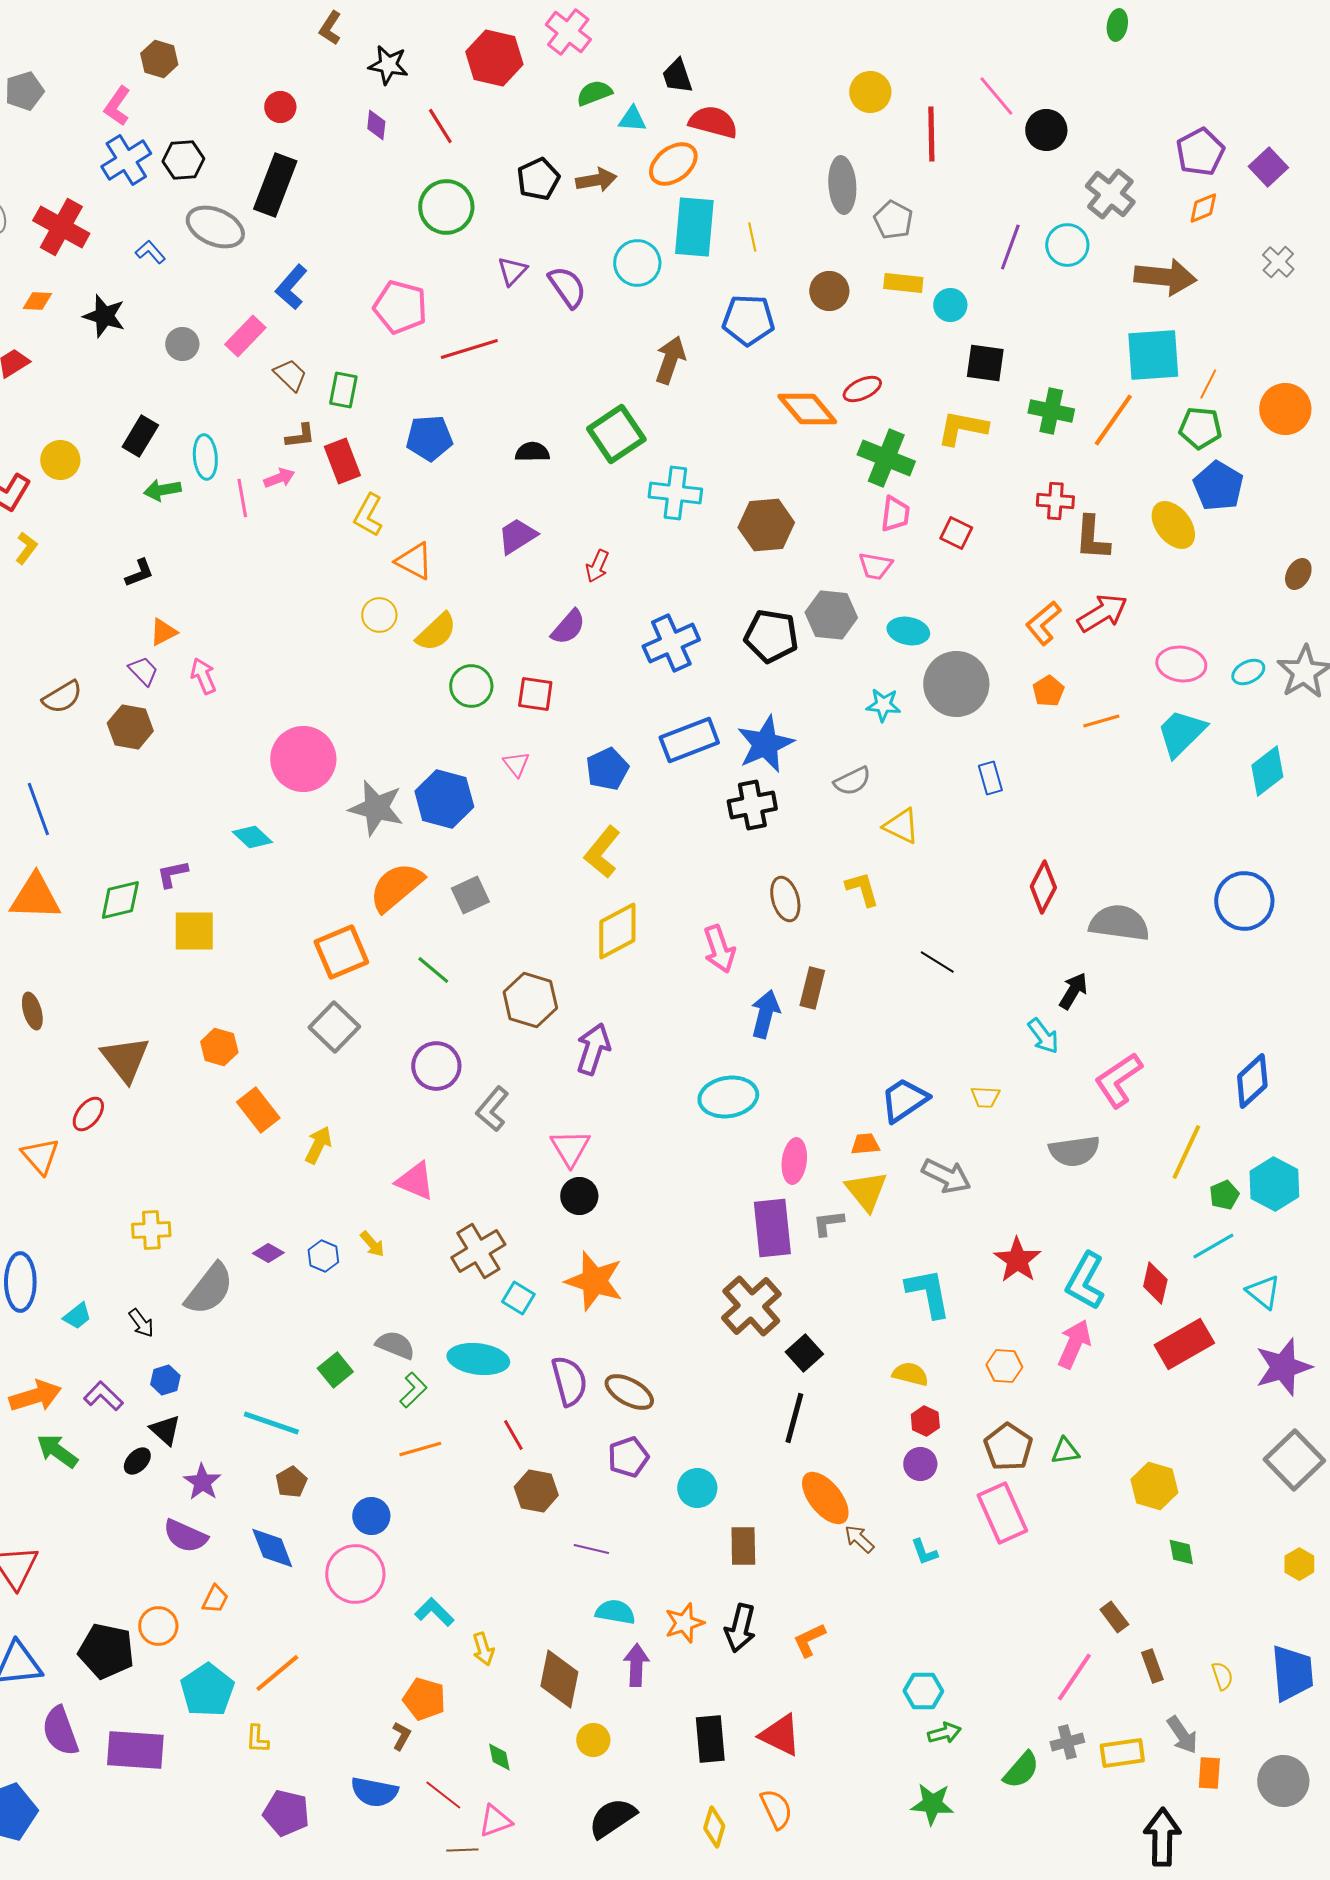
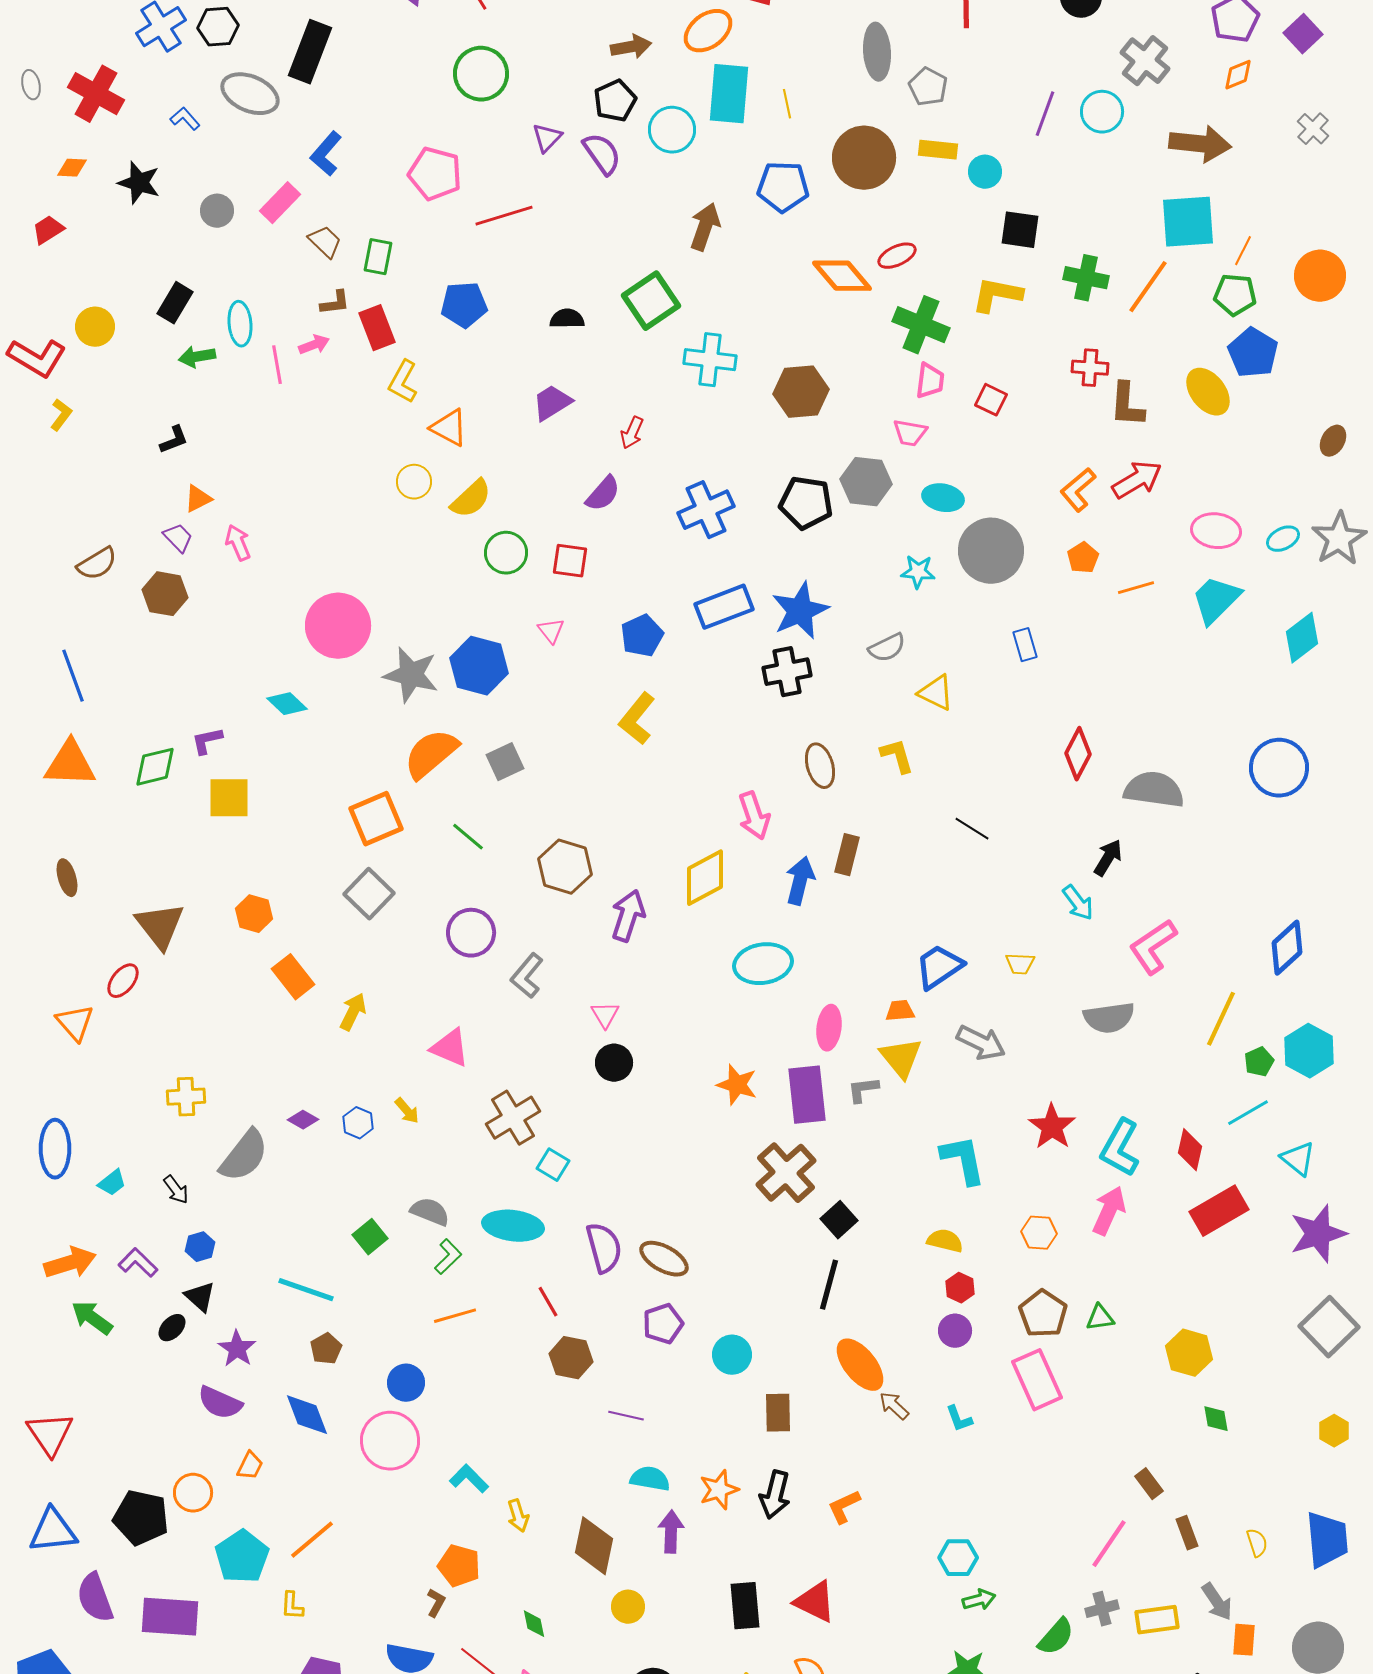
black pentagon: (538, 179) -> (615, 101), moved
brown circle: (829, 291) -> (864, 158), size x1.6
yellow diamond: (617, 931) -> (705, 878), moved
pink triangle: (570, 1148) -> (605, 1015), size x0.7
orange star: (594, 1281) -> (737, 1085), moved, size x0.7

